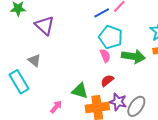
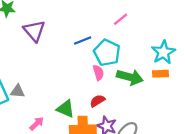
blue line: (102, 13) -> (83, 40), moved
gray triangle: (34, 60) -> (18, 91), moved, turned -40

